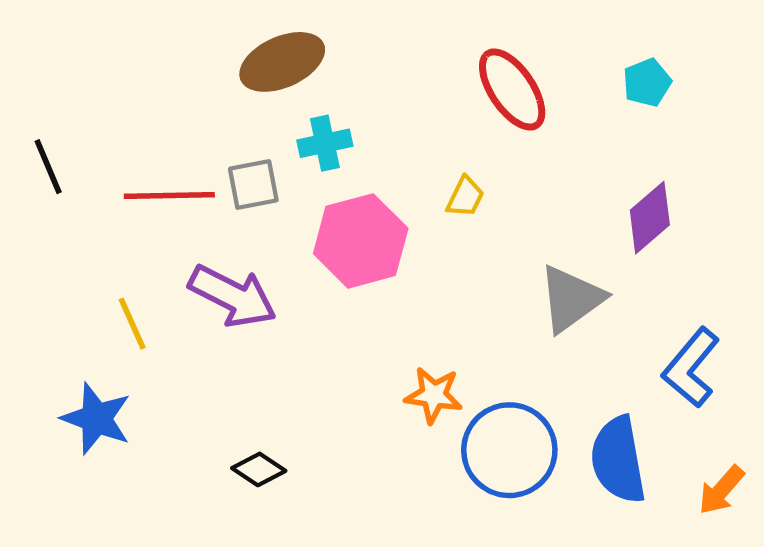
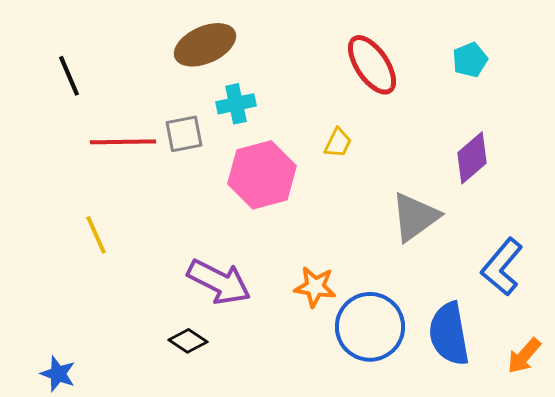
black line: (48, 167) -> (69, 76), moved
purple arrow: (233, 296) -> (219, 282), moved
blue star: (96, 419) -> (58, 374), moved, size x0.7

